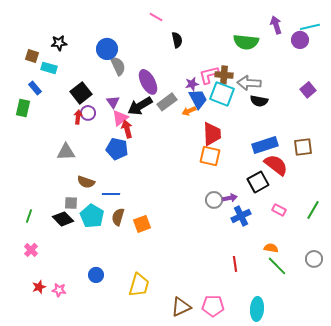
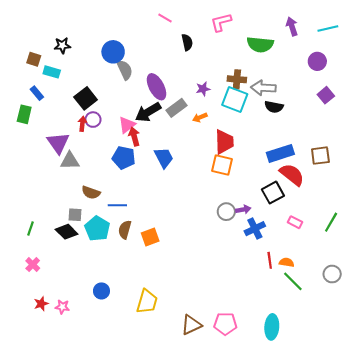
purple circle: (300, 40) -> (317, 61), moved
pink L-shape: (209, 75) -> (221, 22), moved
blue trapezoid: (198, 99) -> (164, 158), moved
purple triangle: (113, 102) -> (58, 143), moved, size x1.6
red line: (235, 264) -> (270, 260), moved

